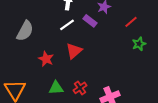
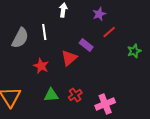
purple rectangle: (90, 21) -> (86, 45), moved
red line: (131, 22) -> (109, 32), moved
white line: (67, 25) -> (44, 32), moved, turned -63

